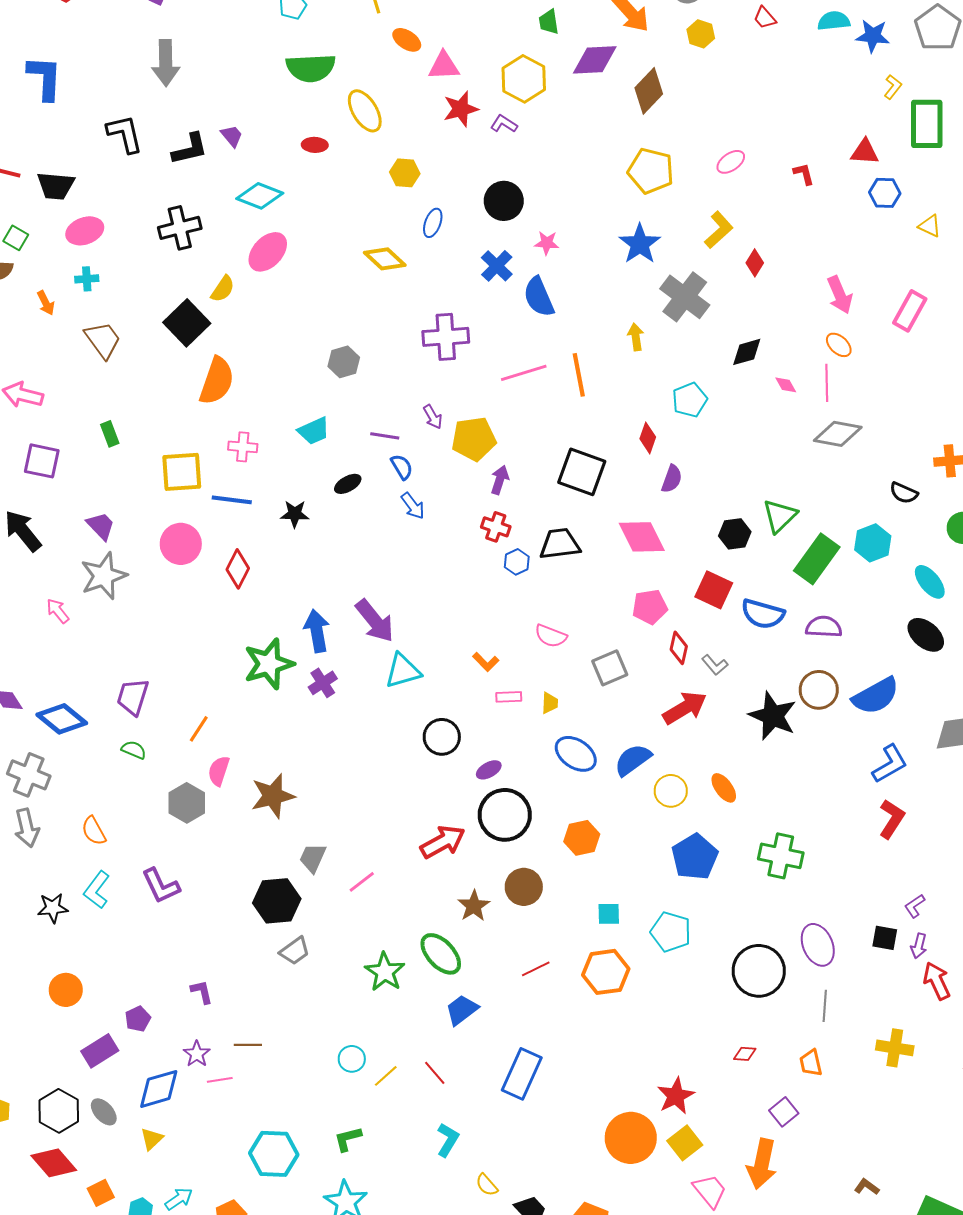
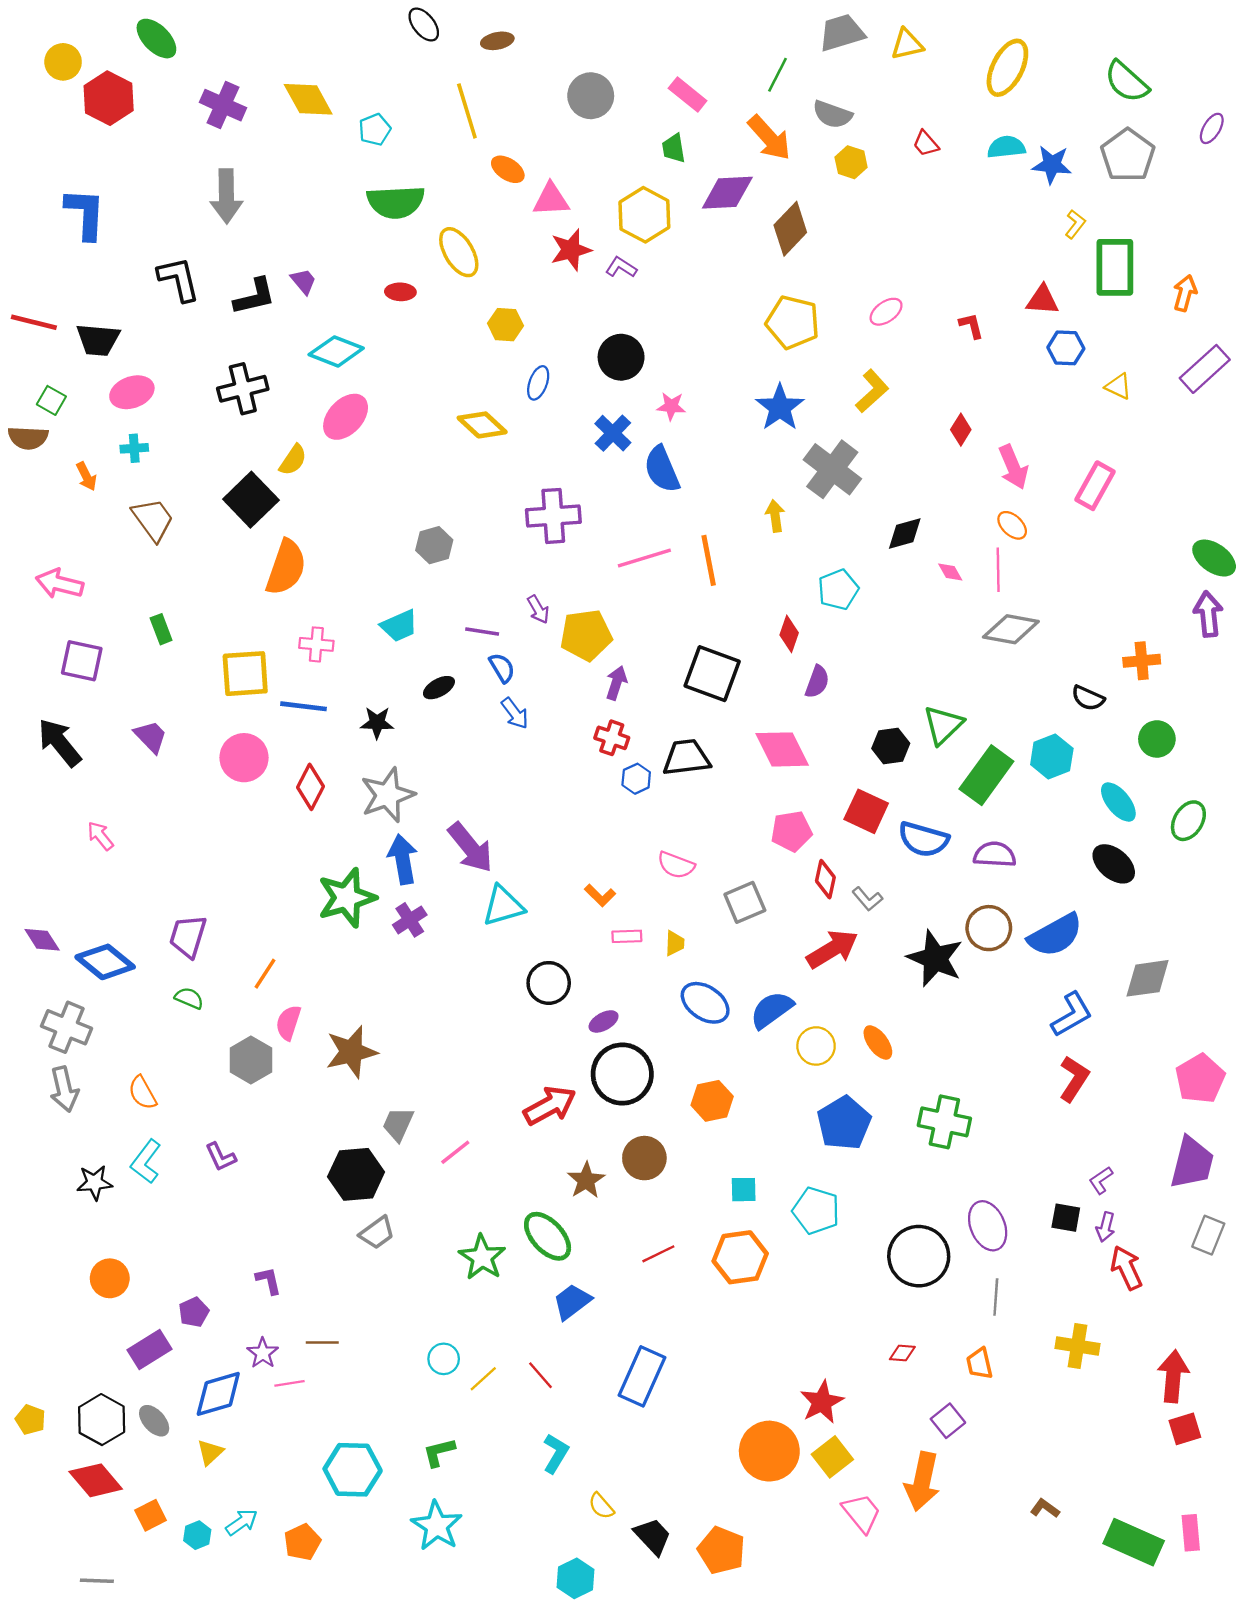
red diamond: (755, 263) -> (961, 430), moved
gray star: (104, 576) -> (388, 795), moved
purple L-shape: (161, 886) -> (221, 1157), size x0.7

